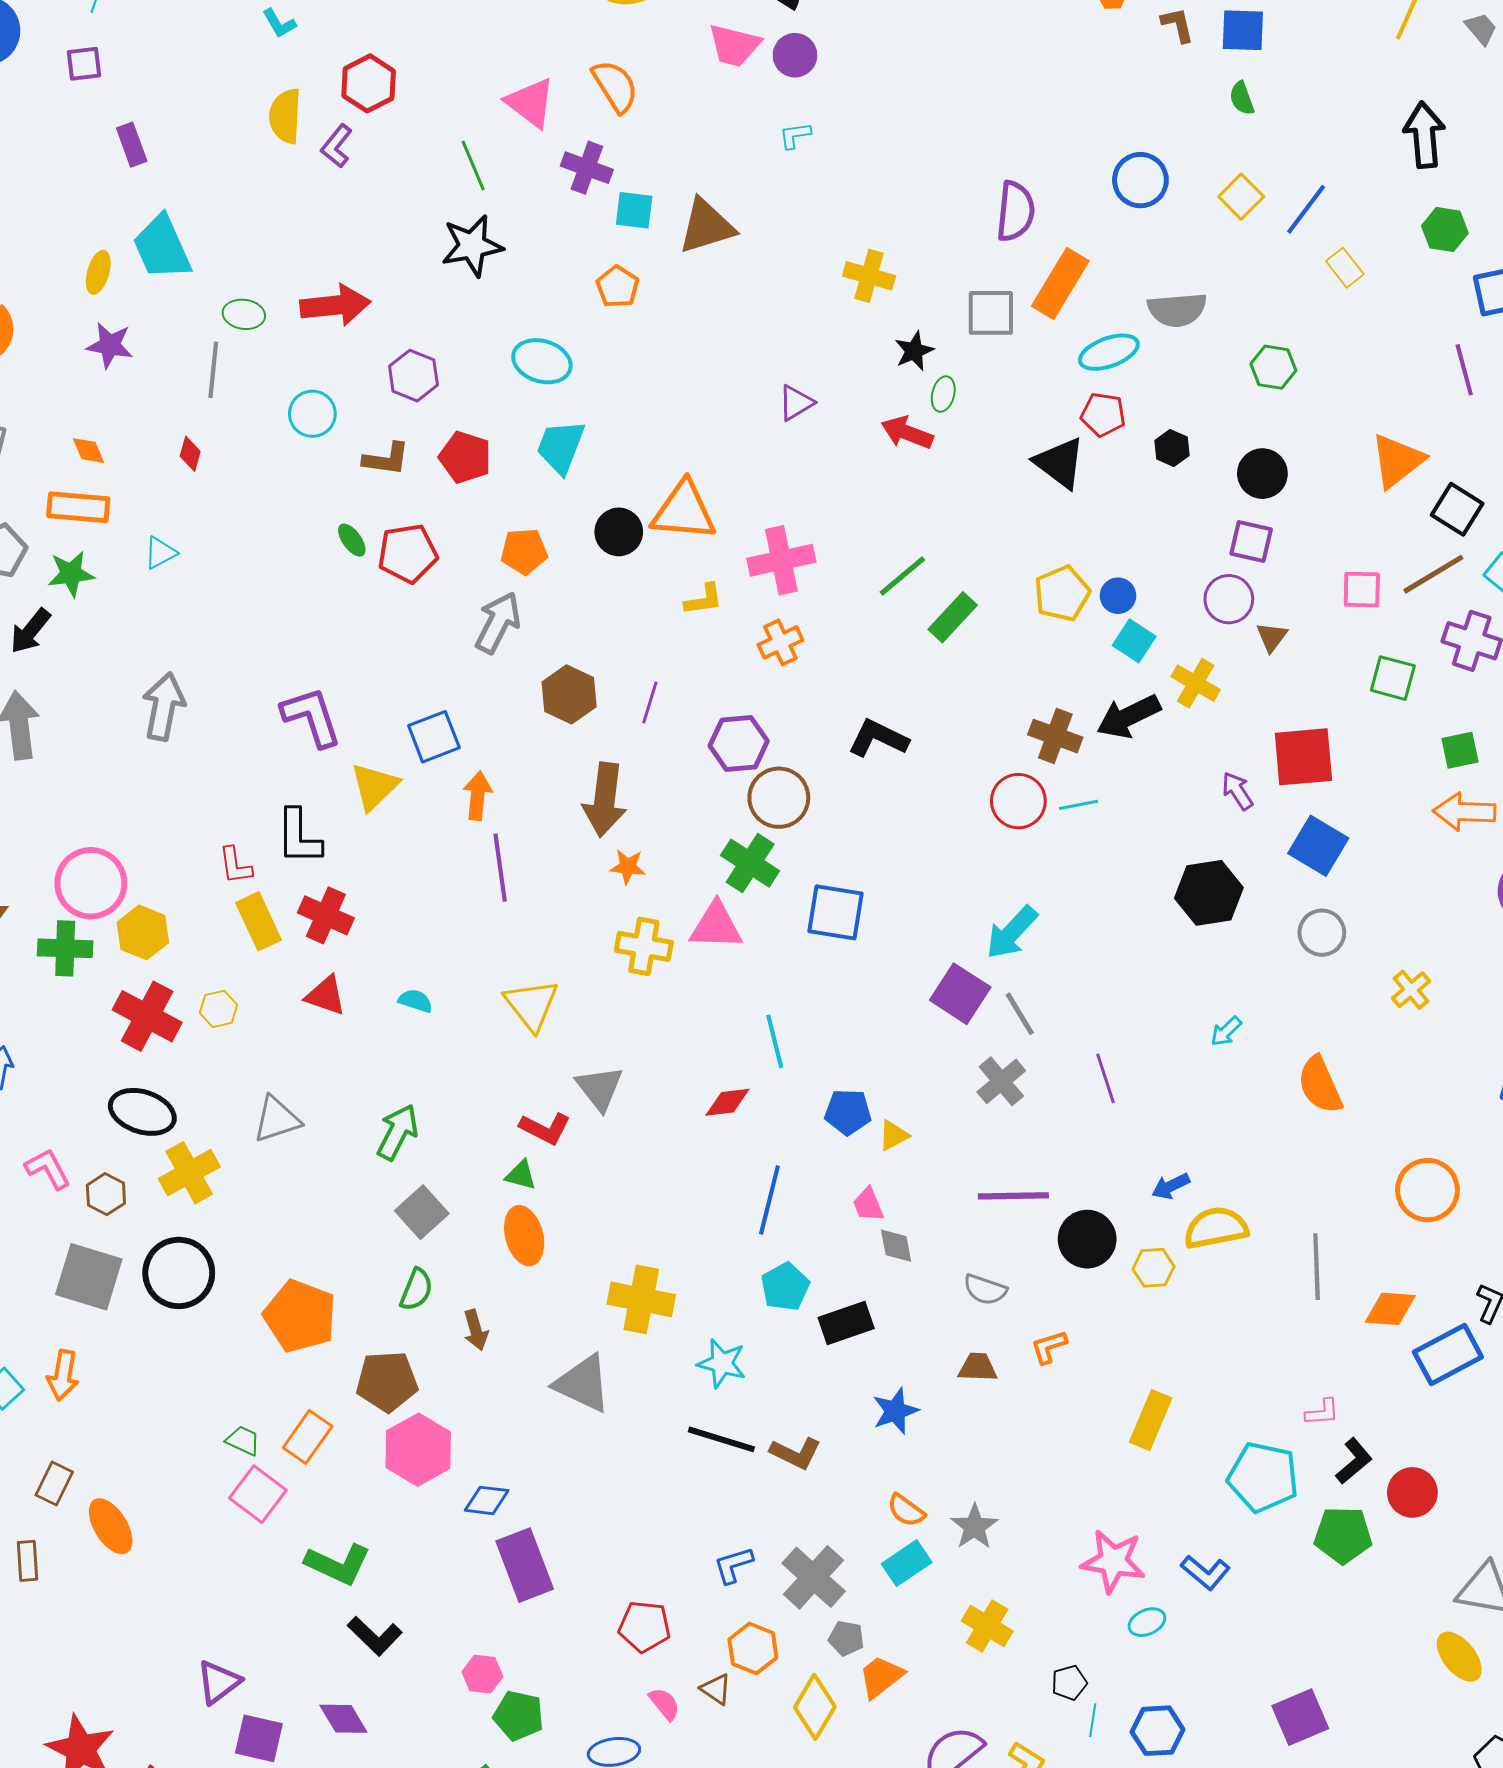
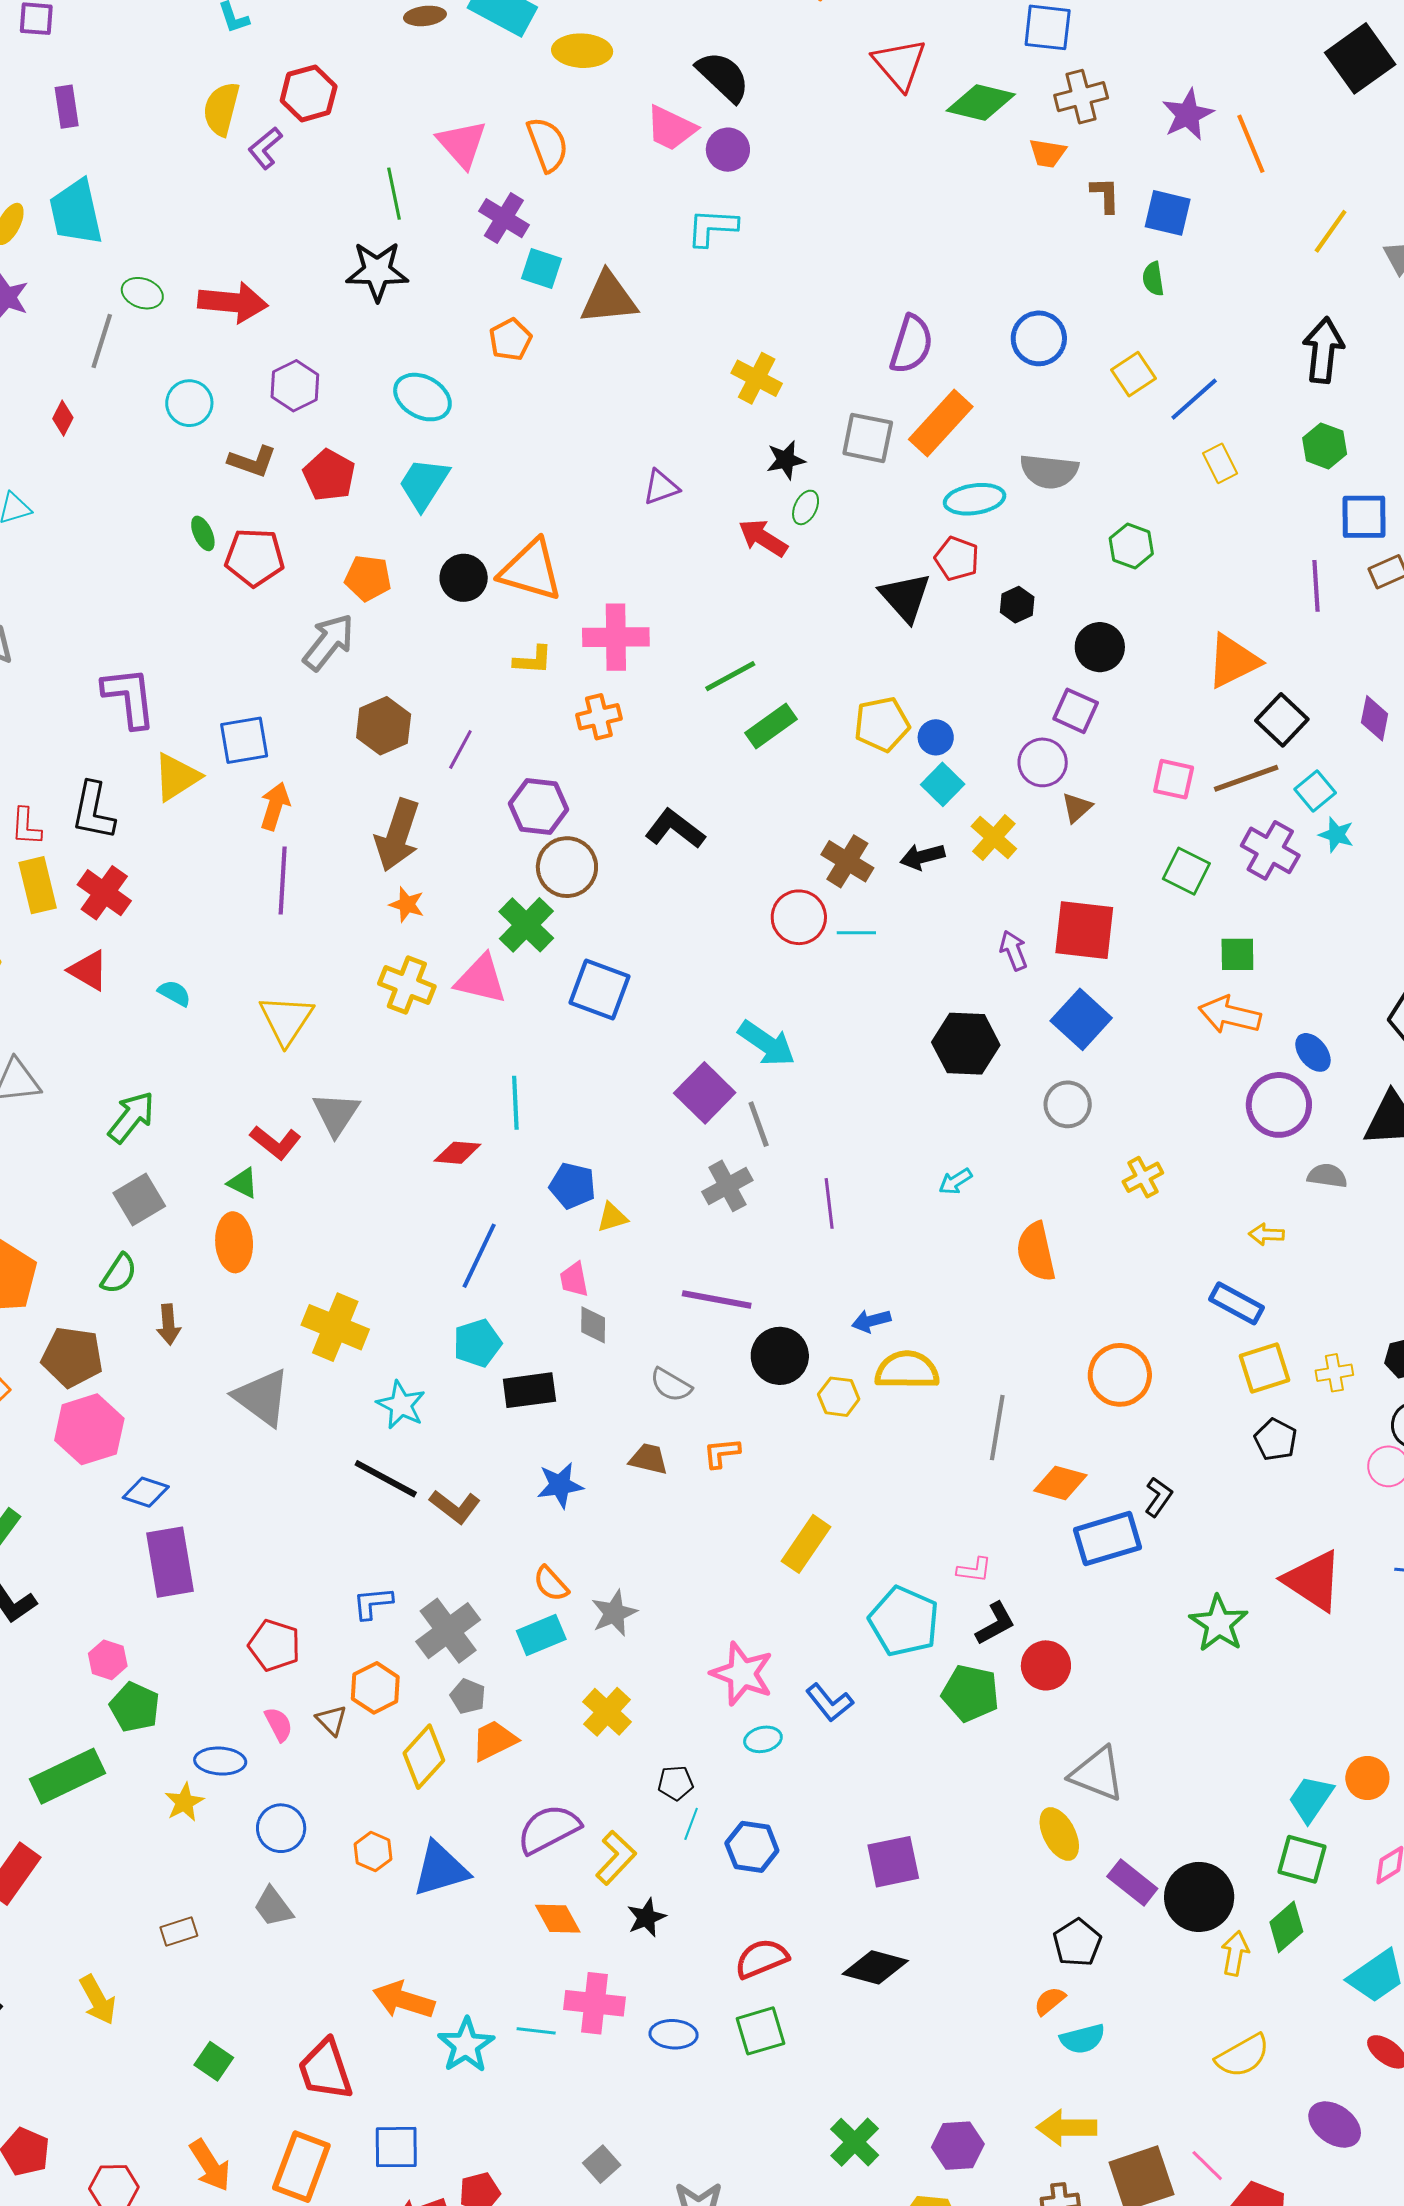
cyan L-shape: (795, 135) -> (712, 227), size x1.6
black arrow: (1129, 716) -> (922, 857), size x0.7
cyan arrow: (1012, 932) -> (767, 1043), turned -110

